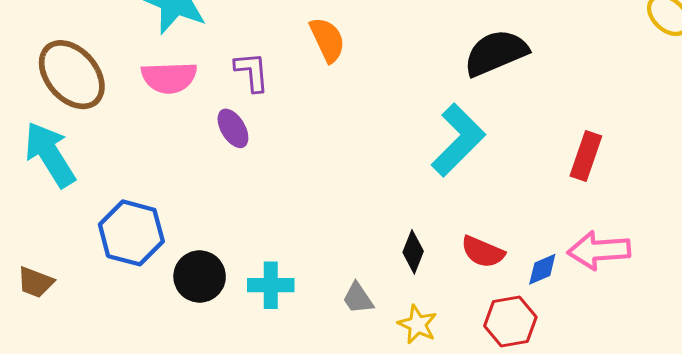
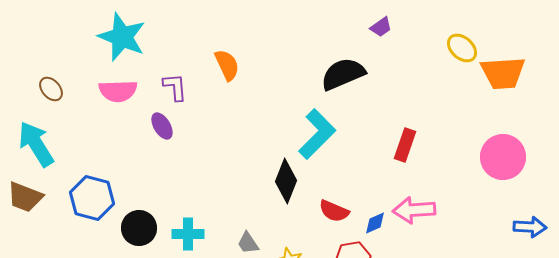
brown ellipse: (72, 75) -> (51, 89), size x0.5
black diamond: (413, 252) -> (286, 181), moved, size x1.5
brown trapezoid: (35, 282) -> (25, 197), moved, size x1.4

